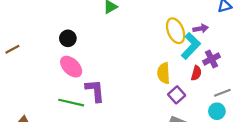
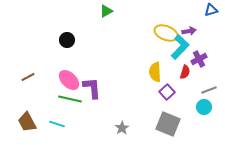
yellow ellipse: (176, 31) -> (166, 33), turned -45
brown line: (12, 49) -> (28, 77), moved
pink ellipse: (71, 67) -> (69, 80), moved

